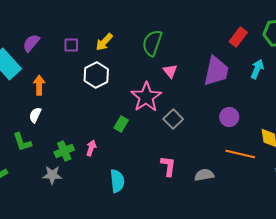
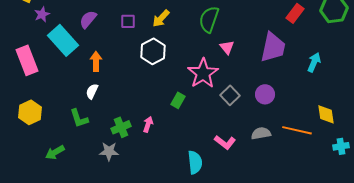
cyan arrow: (257, 69) -> (314, 62), moved
purple circle: (229, 117) -> (265, 94), moved
pink L-shape: (168, 166) -> (225, 142), turned 120
gray semicircle: (204, 175) -> (261, 133), moved
cyan semicircle: (117, 181) -> (195, 162), moved

